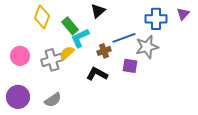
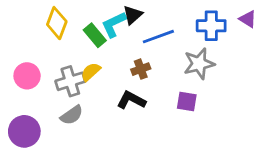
purple triangle: (183, 14) -> (248, 19), turned -40
cyan L-shape: (80, 38) -> (114, 24), moved
blue line: (124, 38) -> (158, 37), moved
purple square: (130, 66) -> (187, 102), moved
gray semicircle: (53, 100) -> (72, 115), moved

